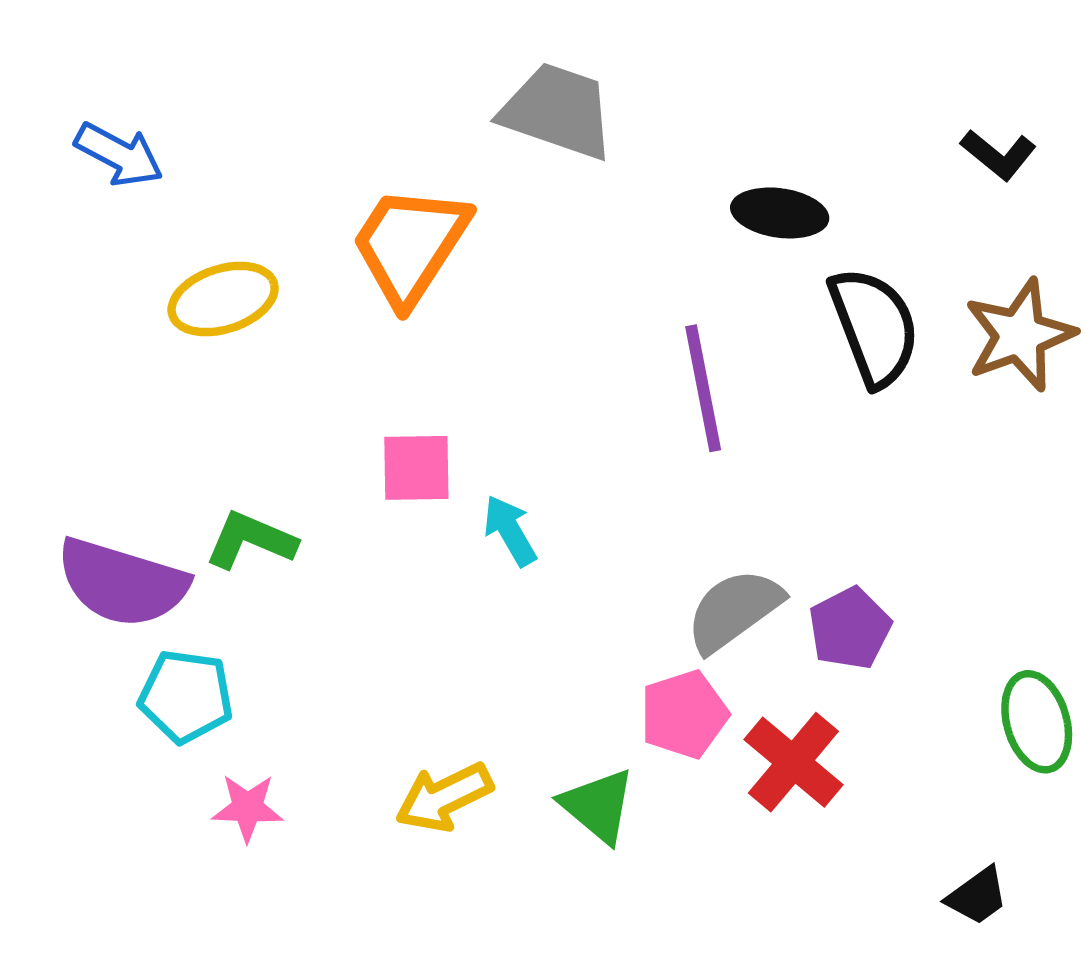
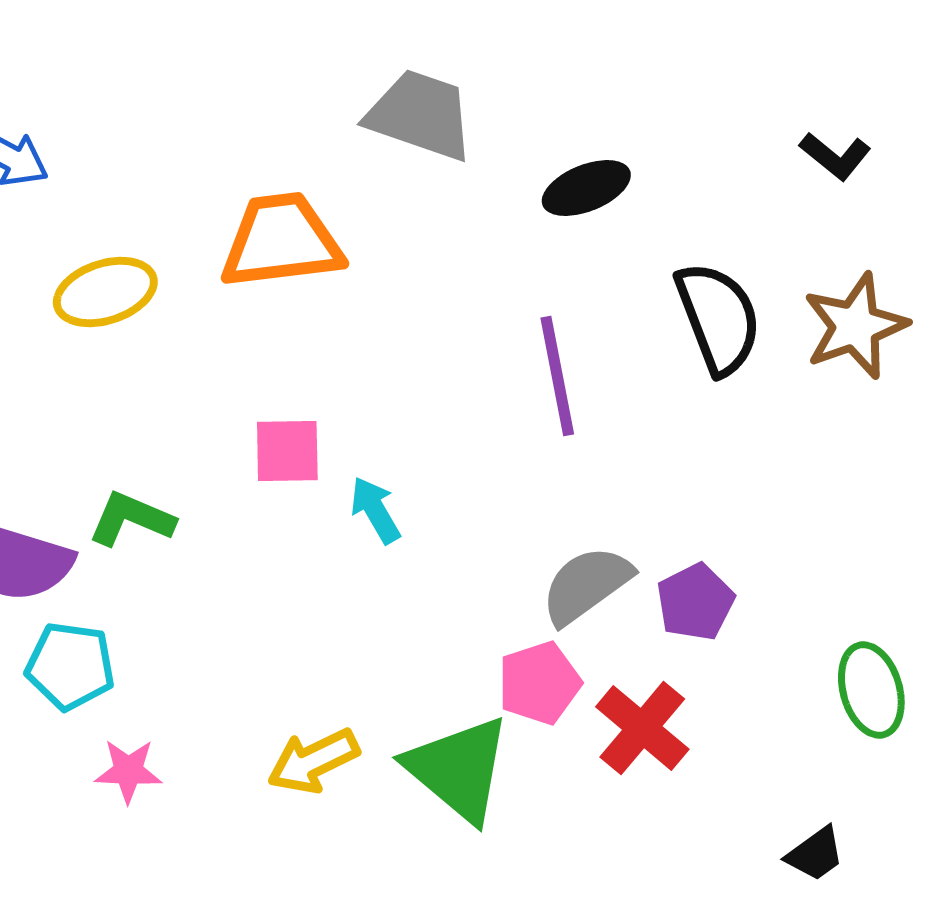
black ellipse: (780, 213) -> (586, 188), moved, turned -30
orange trapezoid: (410, 245) -> (281, 241), turned 50
green triangle: (598, 806) -> (458, 769), size x1.5

